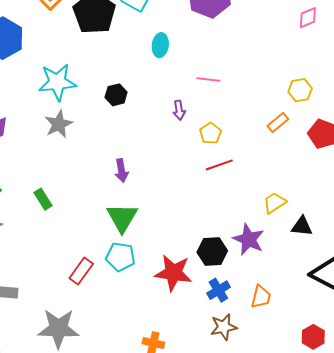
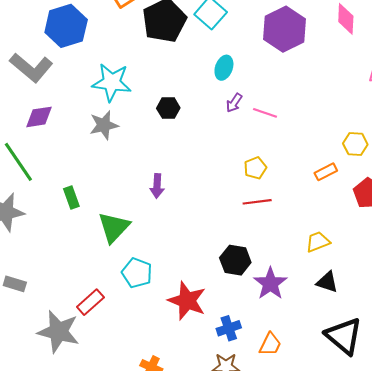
purple arrow: (179, 110) -> (234, 103), moved, turned 30
yellow trapezoid: (275, 203) -> (318, 242), moved
green triangle: (122, 218) -> (114, 227), moved
black hexagon: (212, 251) -> (235, 260), moved
red rectangle: (81, 271) -> (90, 302), moved

